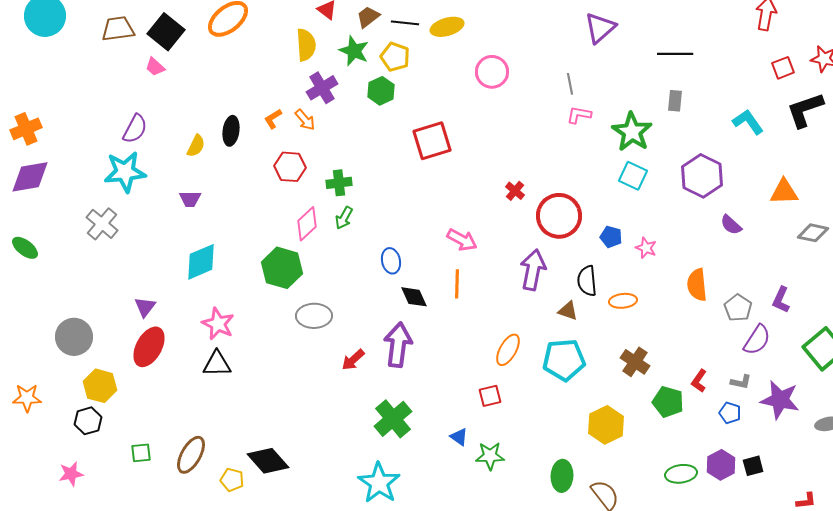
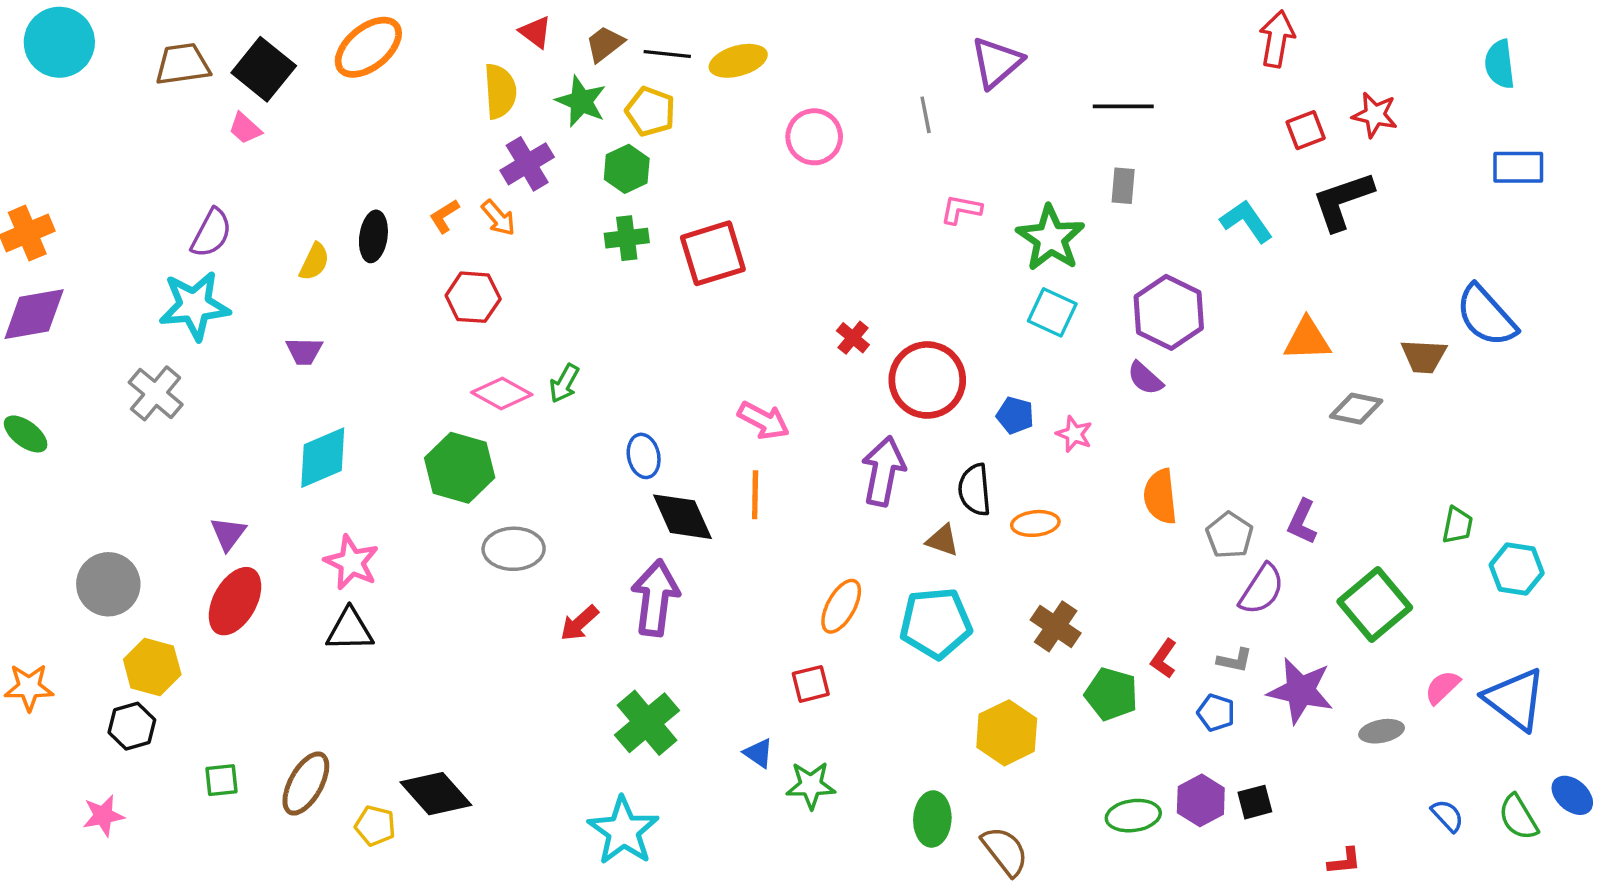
gray line: (570, 84) -> (926, 115), moved
green cross: (339, 183) -> (627, 238), moved
pink diamond: (307, 224) -> (502, 393), turned 72
purple semicircle: (731, 225) -> (1145, 378), moved
black diamond: (414, 297) -> (682, 517), size x1.4

